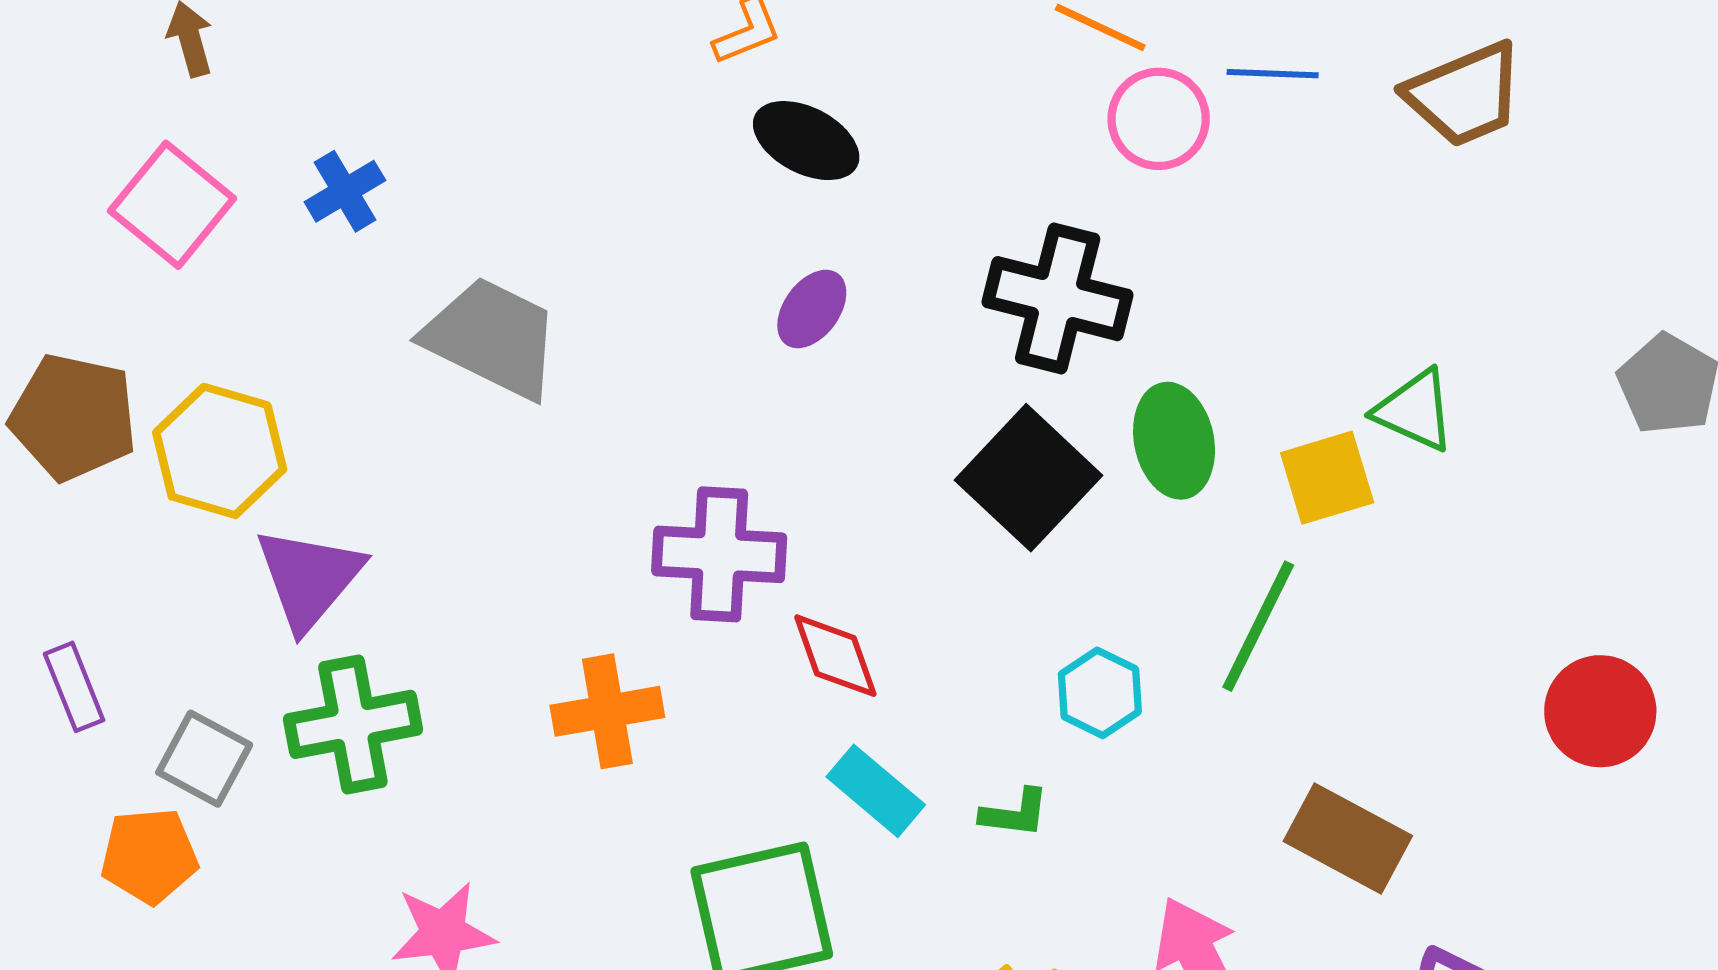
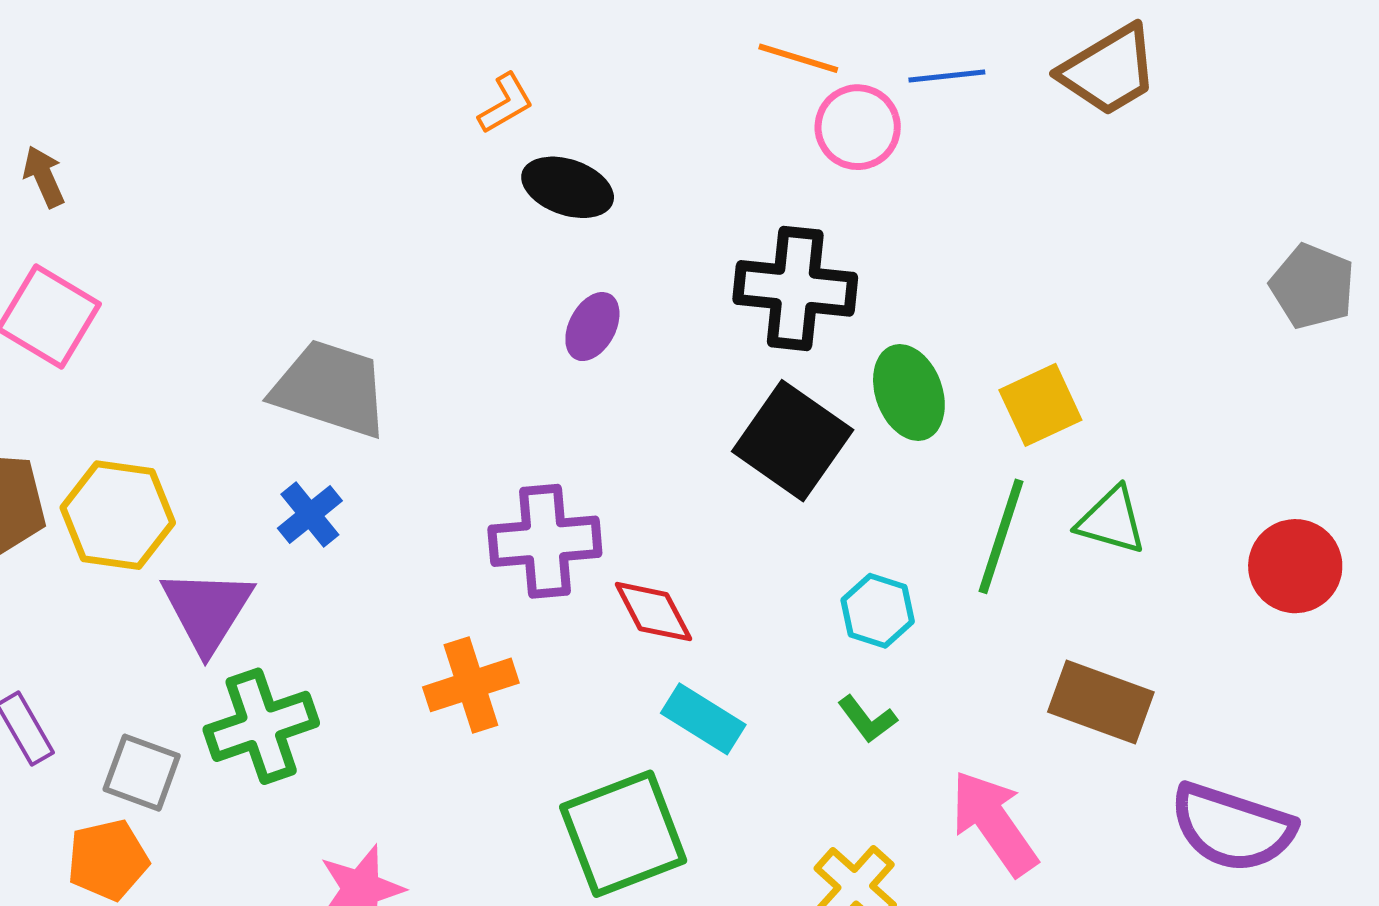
blue cross: (345, 191) -> (310, 514), moved
green triangle: (1415, 410) -> (1112, 521), moved
green L-shape: (1015, 813) -> (867, 719), moved, turned 54

